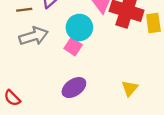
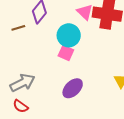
gray arrow: (34, 36) -> (22, 83), moved

